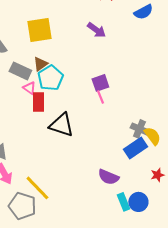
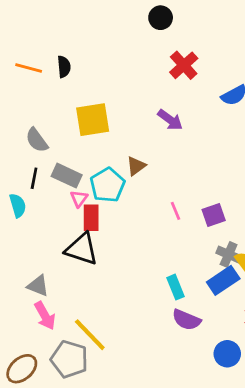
brown triangle: (40, 64) -> (136, 166), moved
purple square: (100, 83) -> (214, 215), moved
pink triangle: (29, 88) -> (79, 199), turned 32
black triangle: (61, 125) -> (82, 249), moved
cyan rectangle: (123, 202) -> (176, 287), moved

